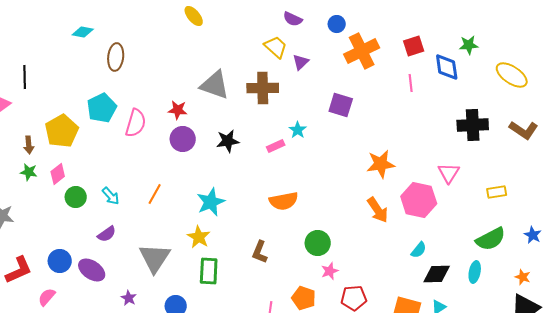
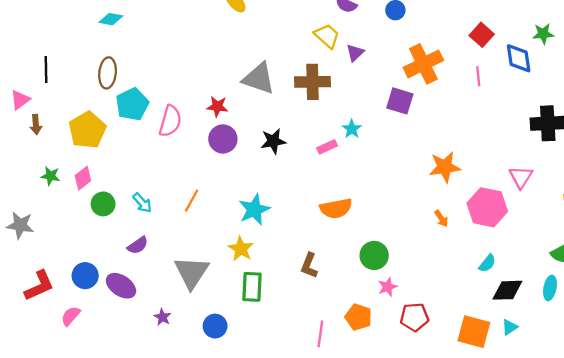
red square: (414, 46) -> (482, 35), turned -30
orange cross: (362, 51) -> (423, 64), moved
brown ellipse: (116, 57) -> (108, 73), moved
brown arrow: (29, 145) -> (36, 124), moved
orange arrow: (378, 210) -> (441, 219), size x0.6

